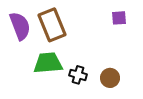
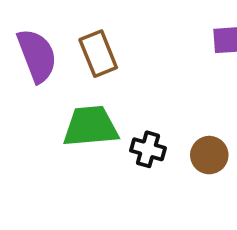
brown rectangle: (52, 25) -> (98, 54), size x0.7

